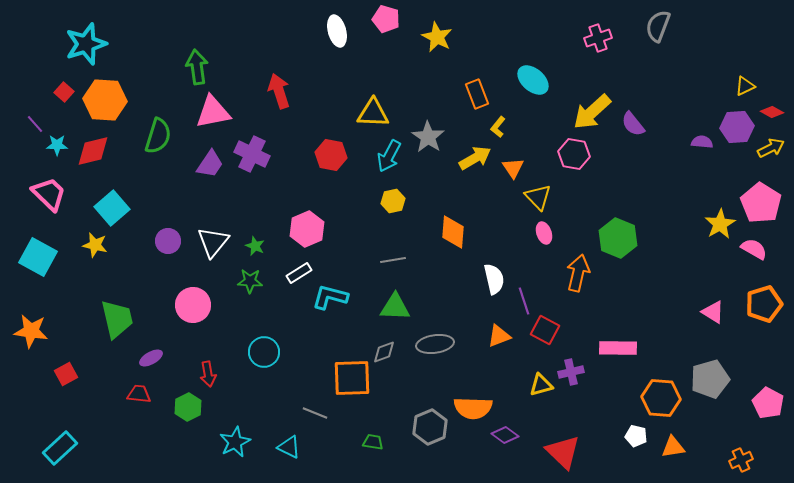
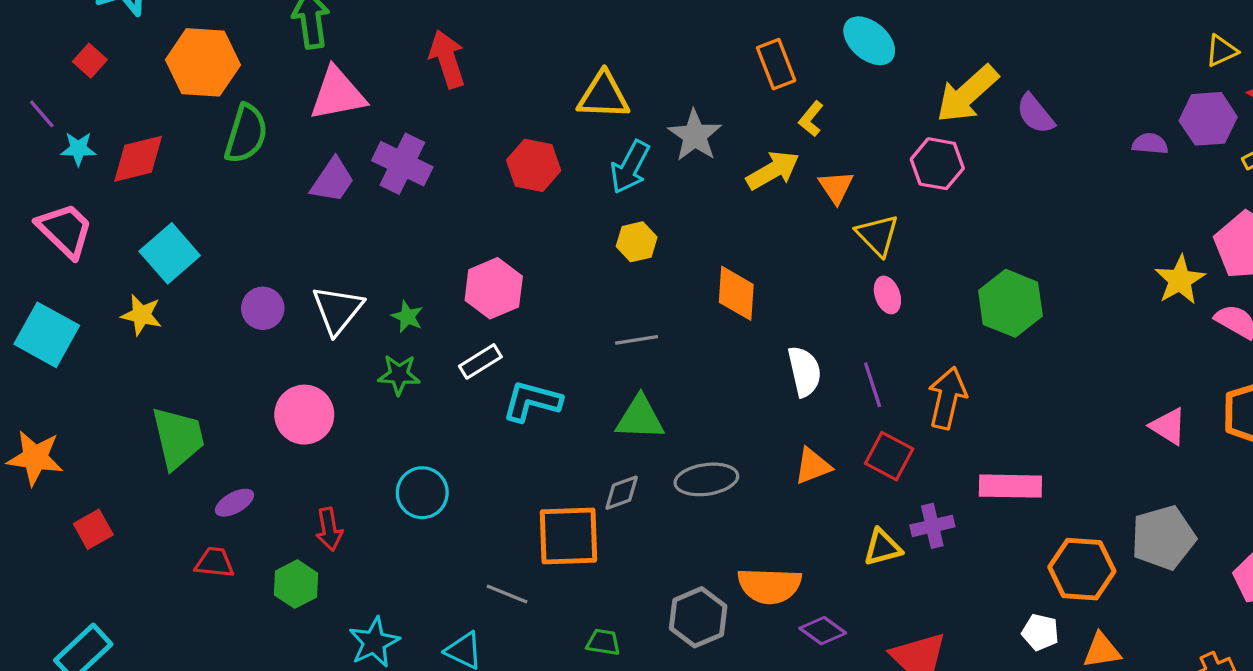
orange hexagon: (105, 100) -> (203, 62), moved
orange arrow: (578, 273) -> (947, 398), moved
purple line: (524, 301) -> (873, 385), moved

